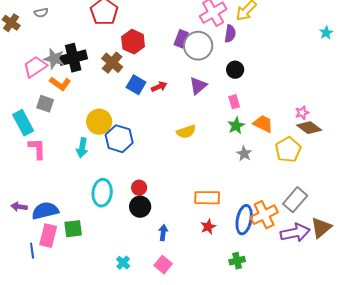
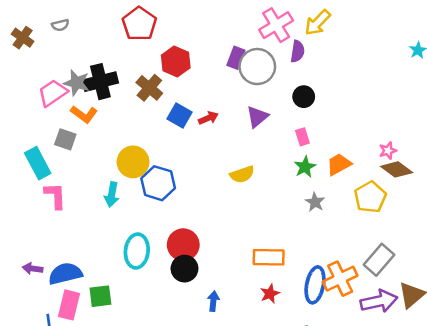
orange trapezoid: (263, 124) -> (339, 164), turned -55
red circle: (139, 188) -> (183, 245), size x1.6

